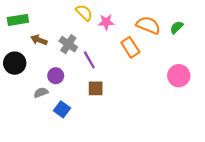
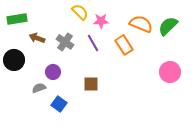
green semicircle: (177, 27) -> (168, 26), size x1.5
purple line: (89, 60) -> (93, 43), moved

